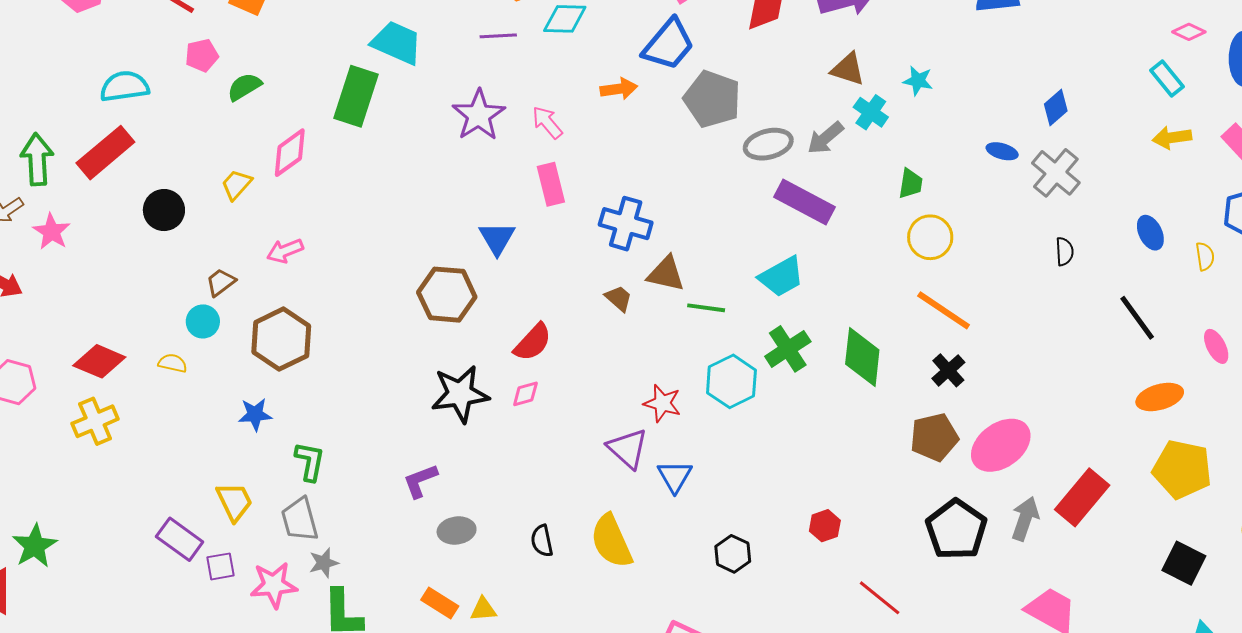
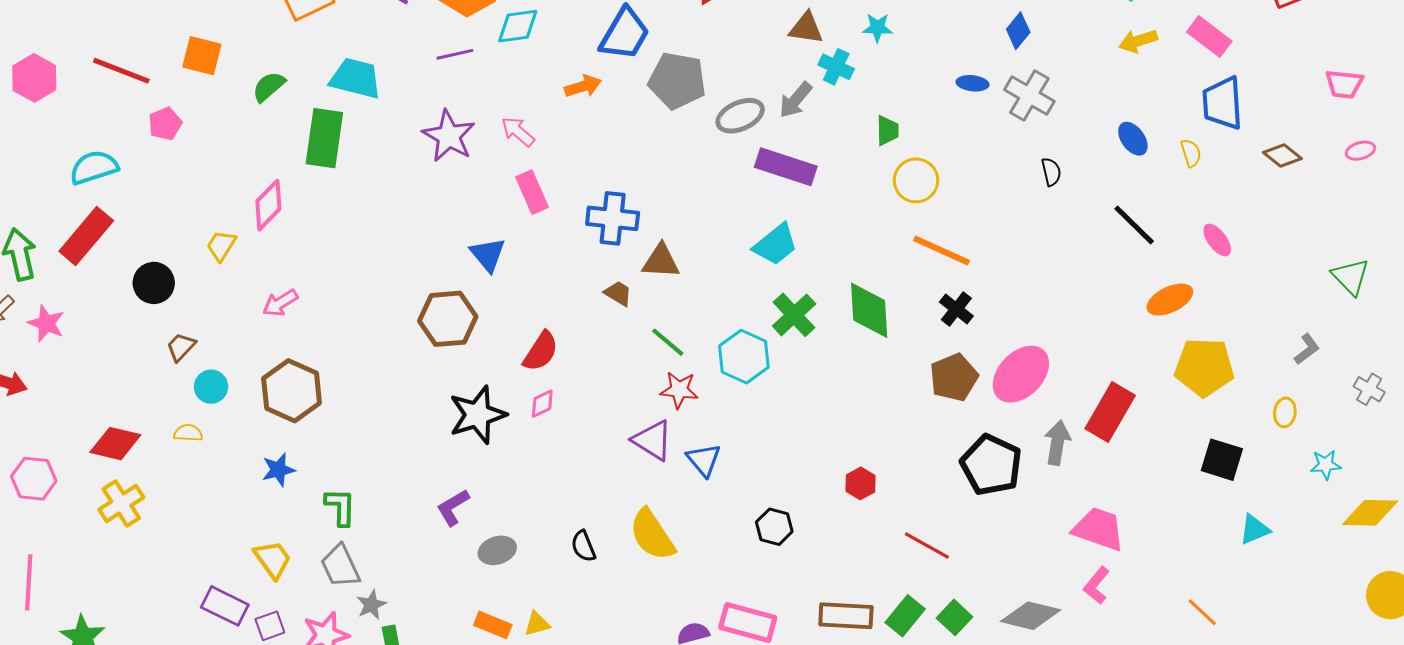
green semicircle: (244, 87) -> (269, 87), moved
brown trapezoid: (221, 282) -> (181, 347), moved
green line: (706, 308) -> (668, 342), moved, turned 42

